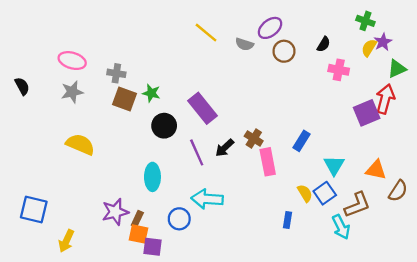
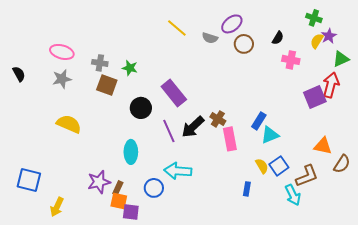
green star: (151, 93) -> (130, 68), moved
black arrow: (225, 148) -> (193, 127), size x1.4
cyan triangle: (334, 165) -> (270, 135), moved, turned 36

